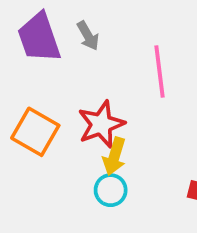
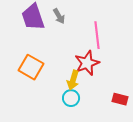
red star: (101, 124) -> (87, 63), moved

